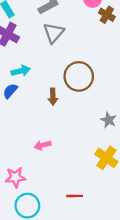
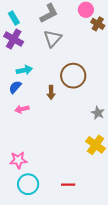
pink arrow: (42, 145) -> (22, 109), moved
red line: (75, 196) -> (68, 185), moved

